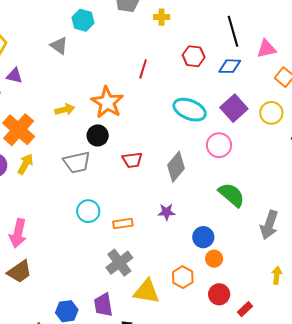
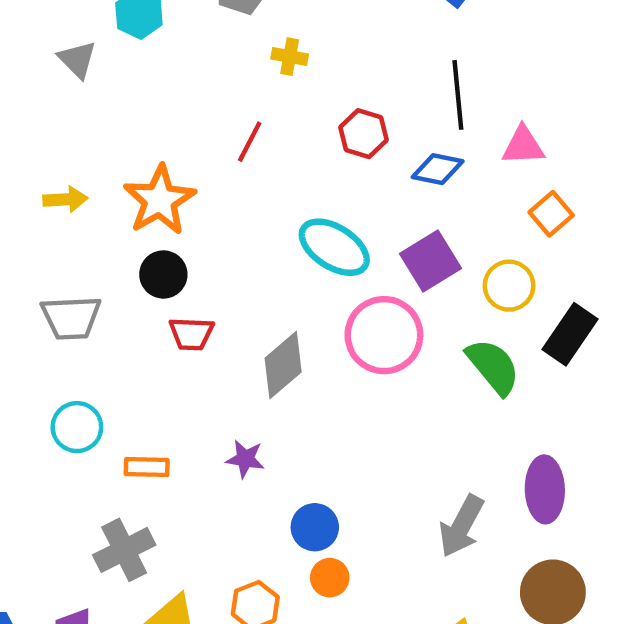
yellow cross: (162, 17) -> (290, 57), moved
black circle: (98, 135) -> (163, 274), moved
pink circle: (219, 145) -> (384, 335), size x1.4
green semicircle: (232, 195) -> (493, 367), moved

